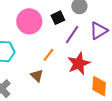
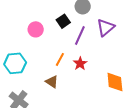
pink circle: (29, 21) -> (36, 29), size x0.6
red star: (79, 63) -> (80, 64), moved, size x0.6

